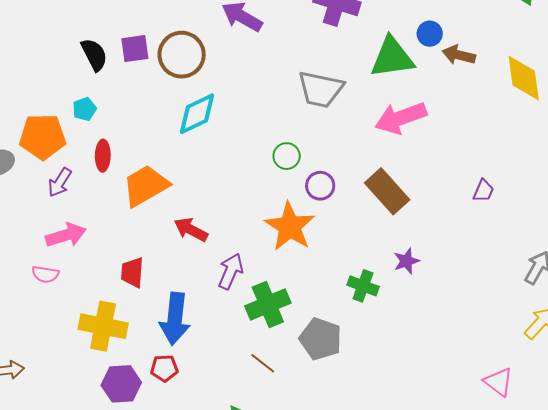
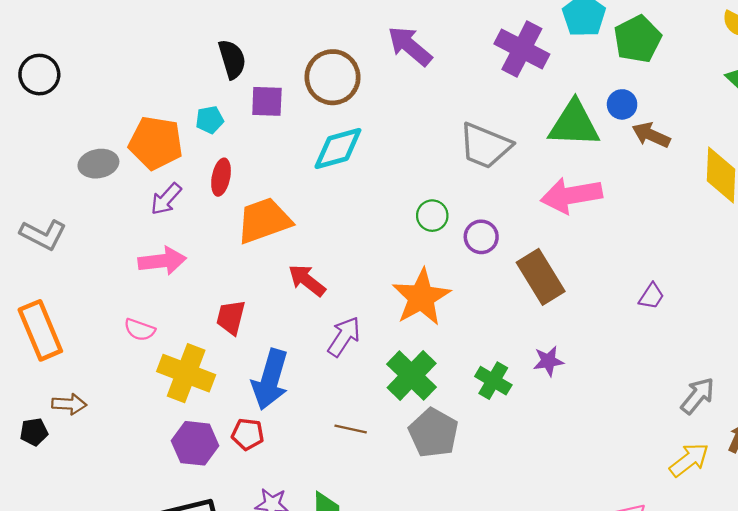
purple square: (135, 49) -> (267, 101), moved
purple circle: (320, 186) -> (481, 237), moved
pink semicircle: (45, 274) -> (140, 330), moved
green cross: (268, 304) -> (412, 376), moved, turned -33
brown line: (263, 363) -> (351, 429), moved, turned -36

